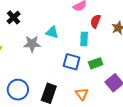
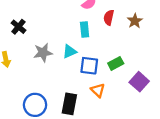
cyan triangle: (52, 32) -> (70, 51), moved, turned -32
cyan rectangle: (84, 39) -> (85, 29), moved
orange triangle: (82, 94) -> (98, 90), moved

